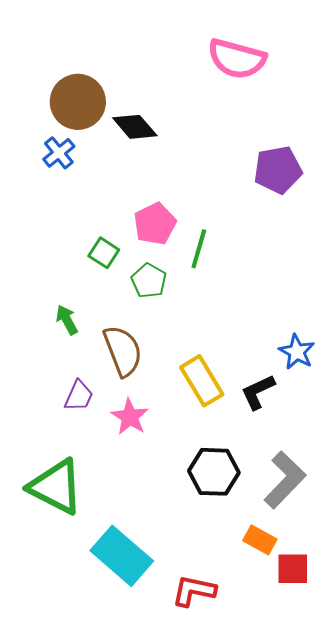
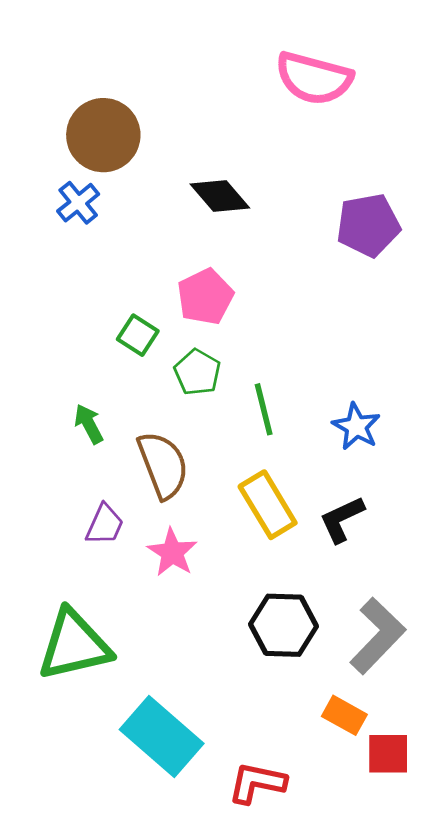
black diamond: (135, 127) -> (220, 196), moved
green line: (199, 249) -> (264, 409), moved, turned -30
blue star: (297, 352) -> (356, 427), moved
green triangle: (56, 487) -> (74, 645), turned -40

